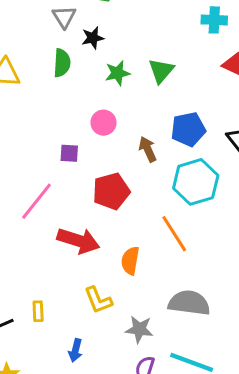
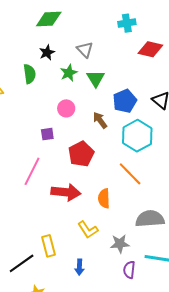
gray triangle: (64, 17) -> (85, 50), moved
green triangle: (161, 71) -> (96, 78), moved
yellow rectangle: (38, 311) -> (49, 246), size x1.5

